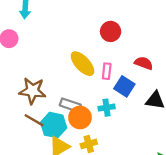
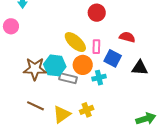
orange circle: (80, 118) -> (83, 65), moved
brown line: (34, 120) -> (36, 106), moved
cyan hexagon: (54, 125) -> (55, 65), moved

